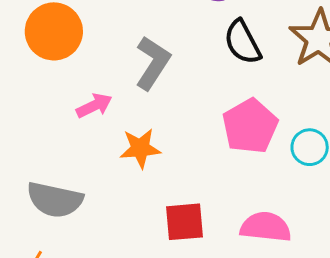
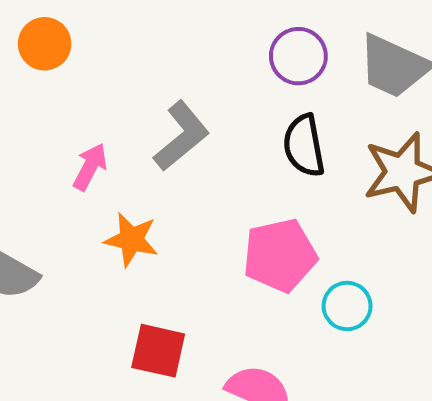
orange circle: (54, 31) -> (45, 44), moved, size x0.7
pink arrow: (94, 106) -> (90, 167), turned -54

